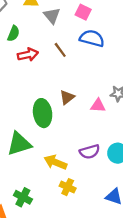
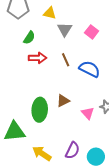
blue semicircle: (92, 38) -> (90, 69), moved
pink triangle: (98, 106) -> (88, 113), turned 32
purple semicircle: (90, 152) -> (72, 150), turned -60

